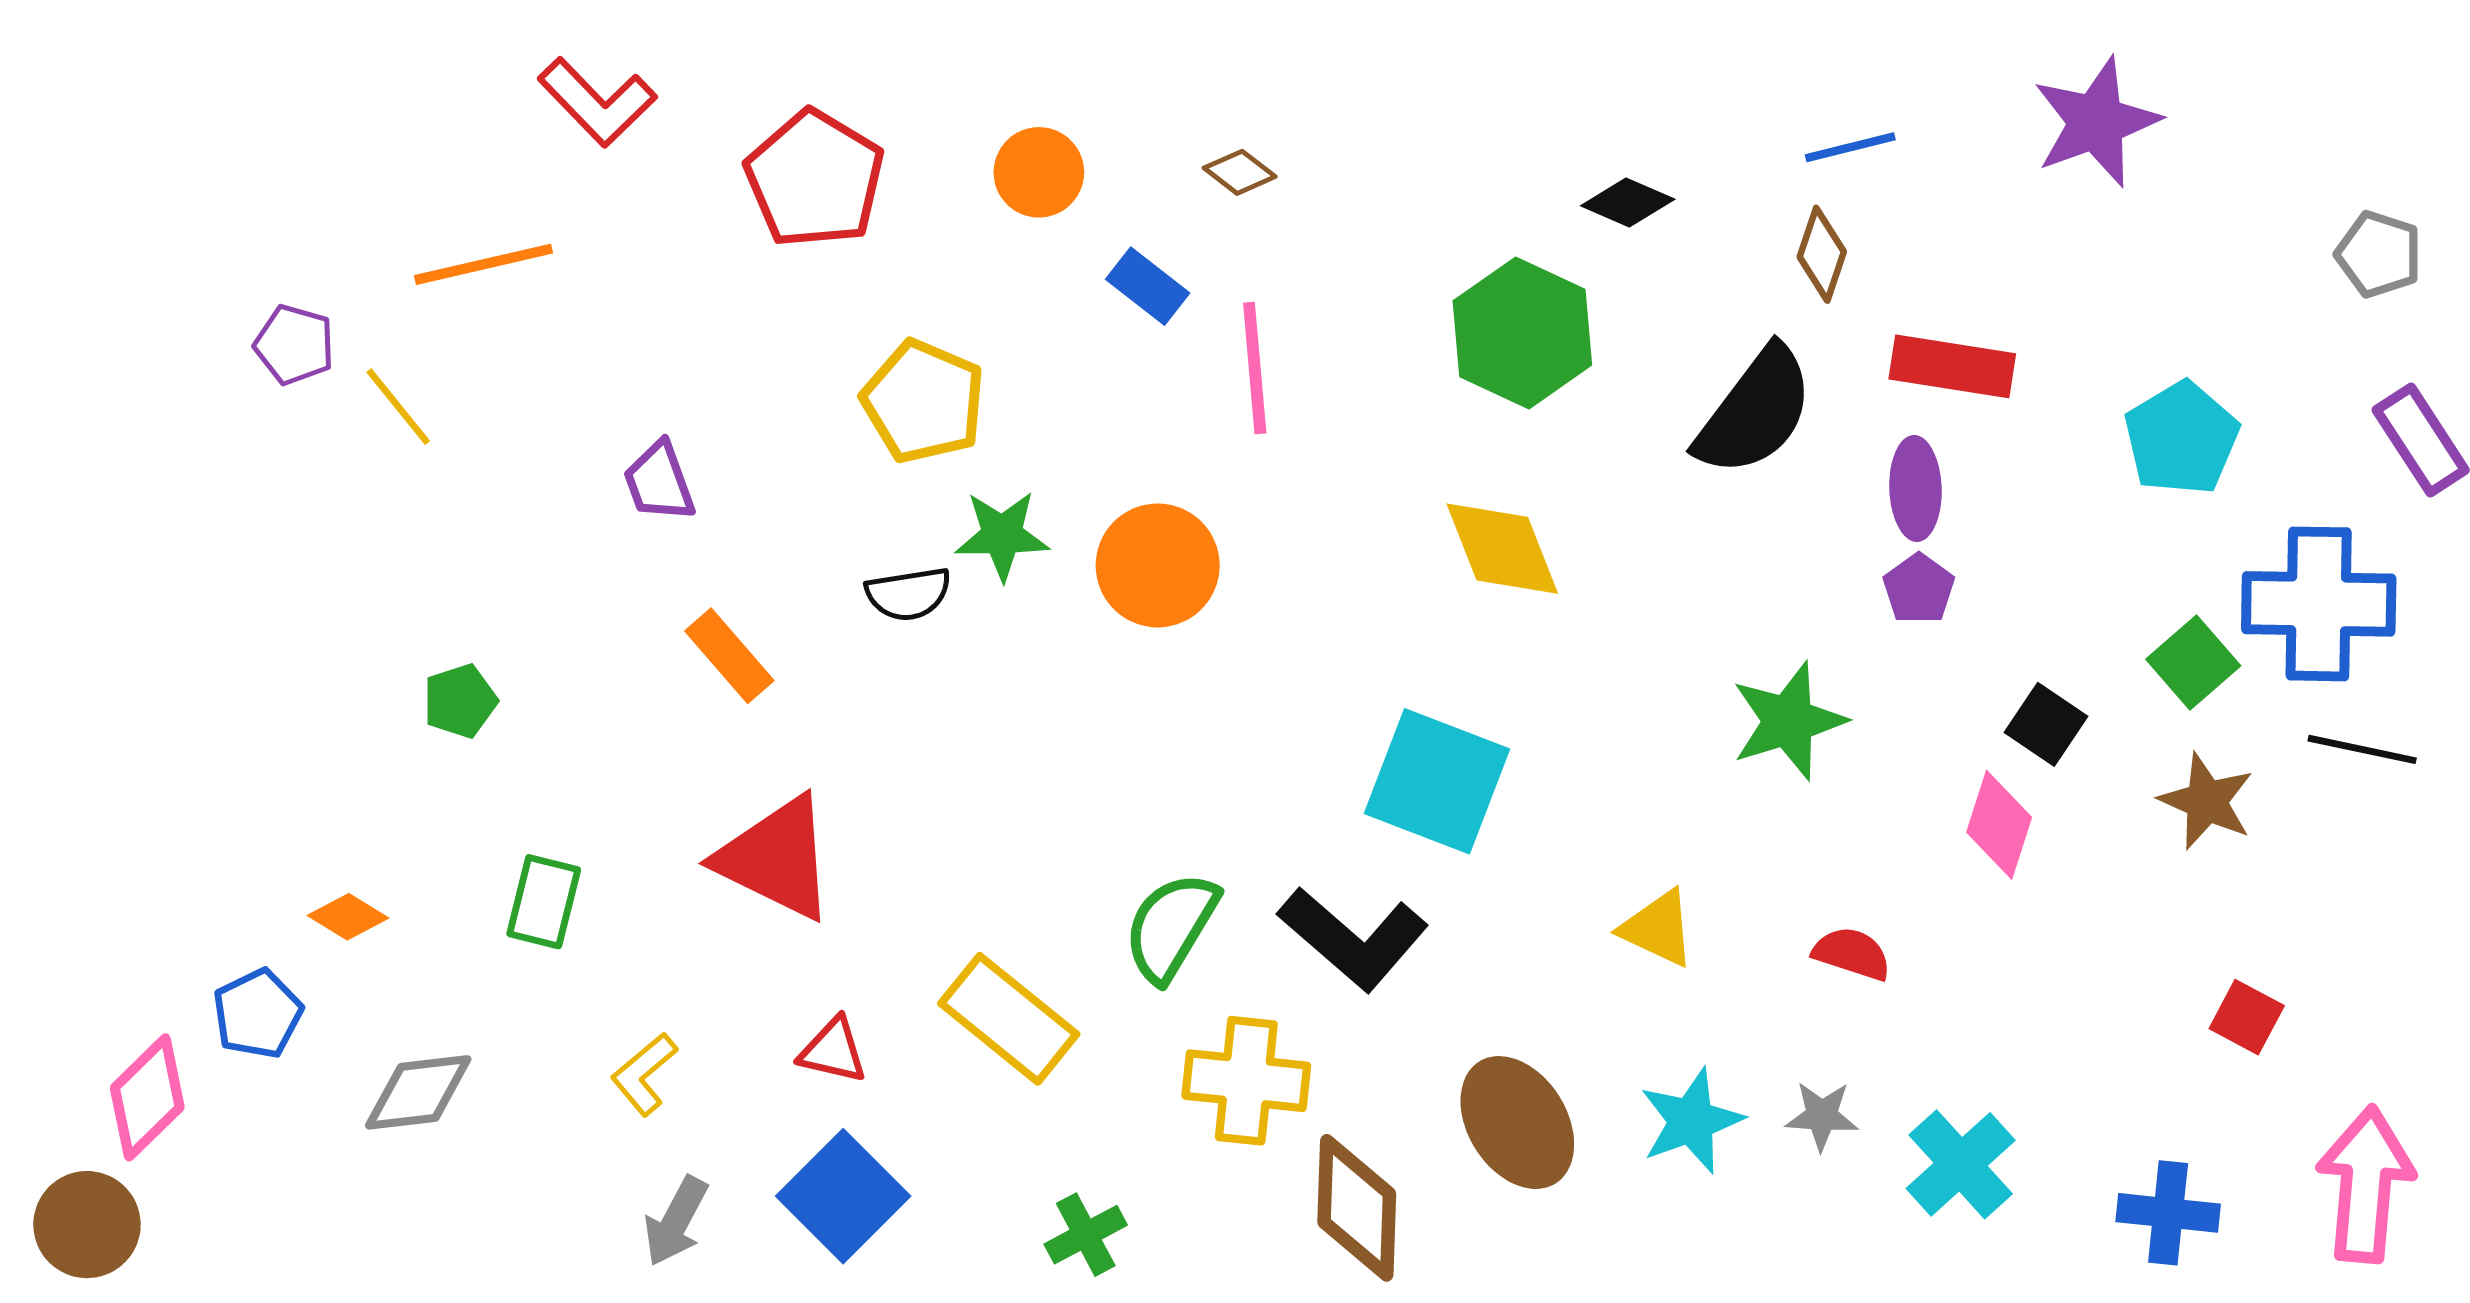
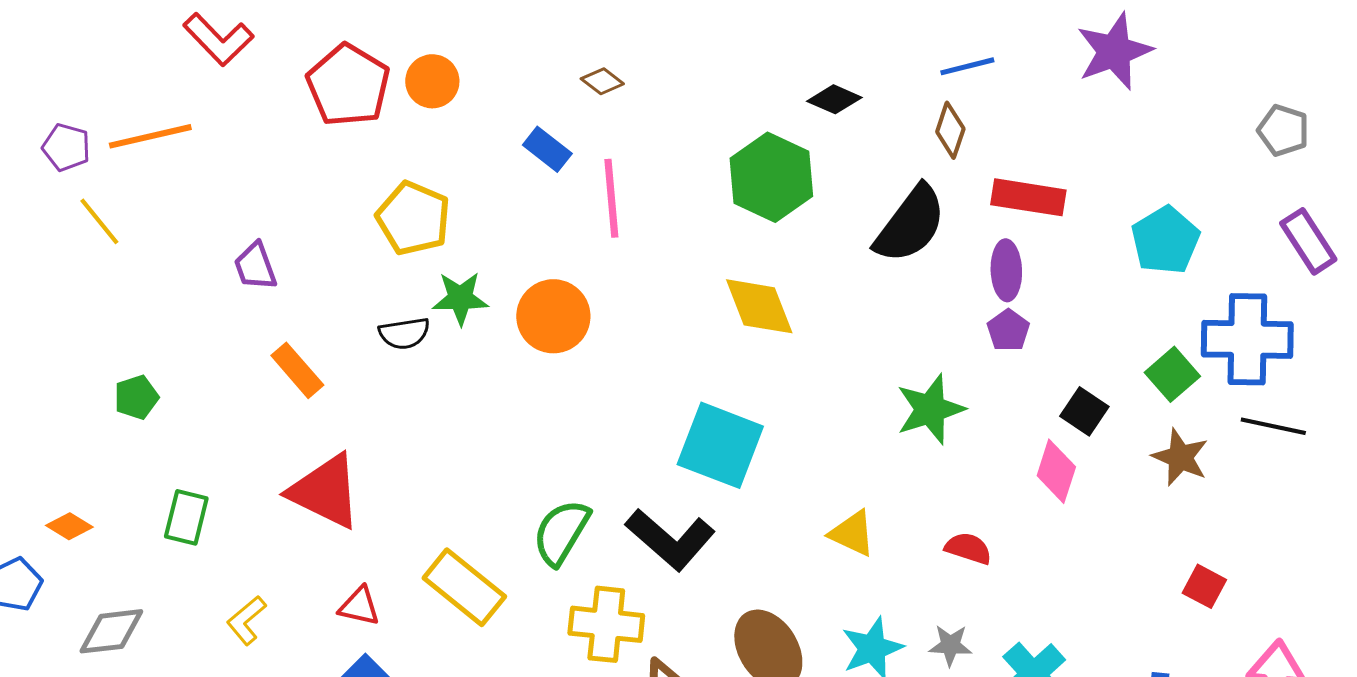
orange circle: (1039, 172) -> (432, 81), moved
purple pentagon: (294, 345) -> (66, 147), moved

